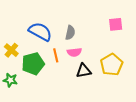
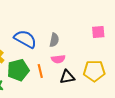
orange line: (56, 55) -> (40, 71), moved
yellow pentagon: (112, 65) -> (94, 71), turned 30

